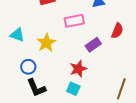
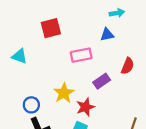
cyan triangle: (17, 35) -> (19, 56), moved
yellow star: (46, 43) -> (64, 93), moved

